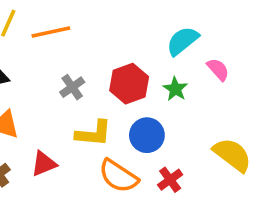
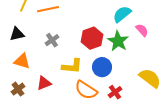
gray cross: (72, 87) -> (52, 40), moved
green star: (175, 89) -> (118, 41), size x1.5

